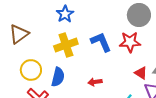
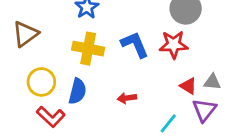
yellow cross: (66, 45) -> (88, 49), turned 30

